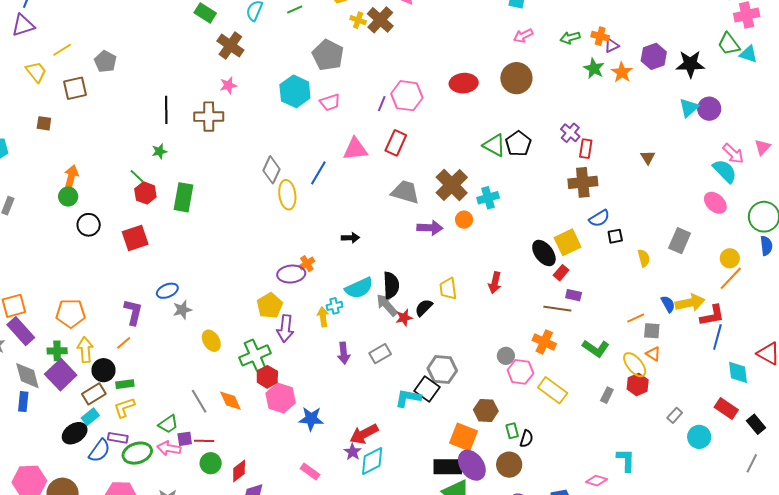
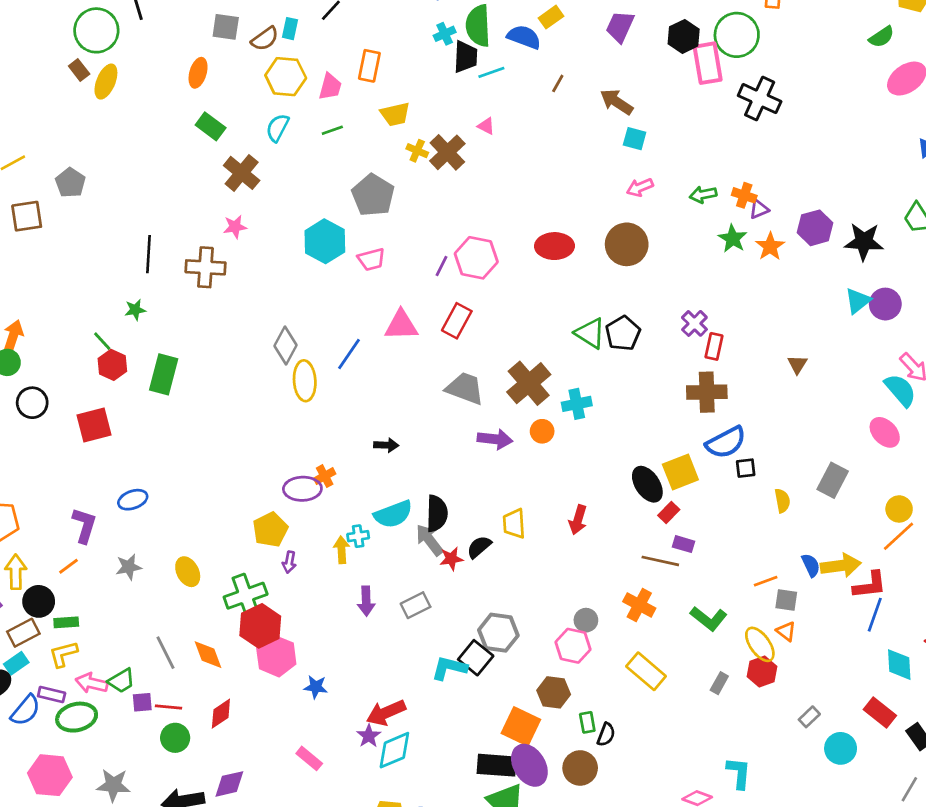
blue semicircle: (599, 218) -> (726, 442), size x1.4
gray star: (182, 310) -> (129, 567), moved
purple arrow: (285, 329) -> (289, 562), size x0.6
pink hexagon: (520, 372) -> (573, 646), moved
red hexagon: (267, 377) -> (260, 626), size x1.4
blue star: (311, 419) -> (316, 687), size x0.7
pink arrow: (169, 448) -> (92, 683), moved
red diamond: (239, 471) -> (221, 714), moved

